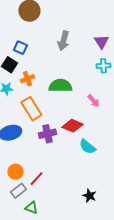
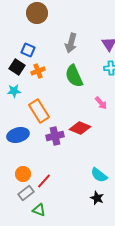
orange cross: (27, 79) -> (38, 71), moved
green semicircle: (60, 86) -> (74, 76), moved, turned -115
cyan semicircle: (87, 147) -> (99, 175), moved

